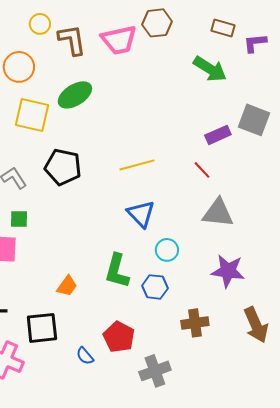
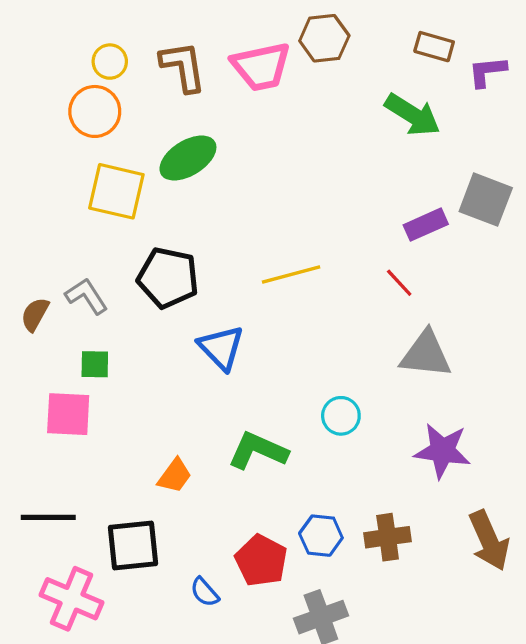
yellow circle: (40, 24) -> (110, 62), moved
blue triangle: (141, 214) -> (221, 348), moved
green L-shape: (117, 271) -> (258, 451), turned 99
blue hexagon: (155, 287) -> (321, 536), moved

